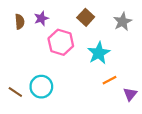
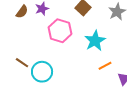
brown semicircle: (20, 22) -> (22, 12), turned 40
brown line: (15, 92) -> (22, 63), moved

